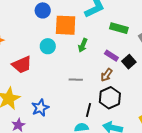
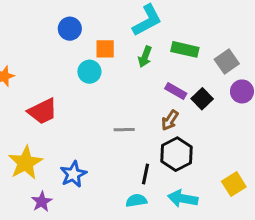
orange square: (66, 25) -> (105, 49), size x0.6
green arrow: (83, 45) -> (145, 57), moved
cyan circle: (48, 46) -> (89, 72), moved

